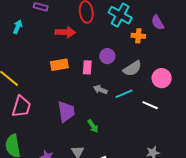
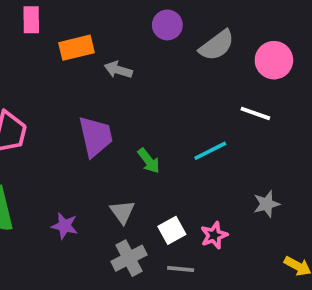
pink rectangle: (87, 67) -> (31, 20), moved
gray arrow: (100, 90) -> (118, 70), moved
cyan line: (124, 94) -> (210, 151), moved

